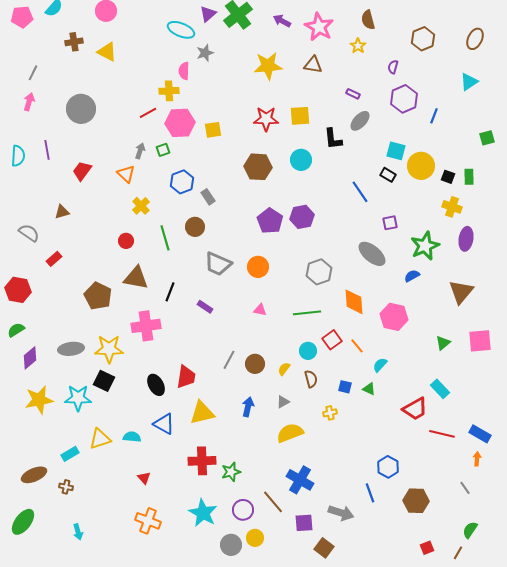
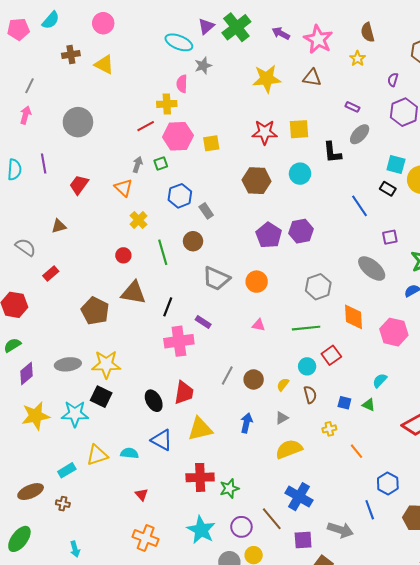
pink cross: (146, 326) -> (179, 341), moved
orange line: (357, 346) -> (357, 451), moved

